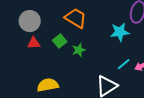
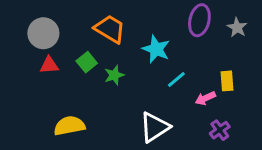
cyan star: (120, 32) -> (156, 49), moved, turned 30
cyan line: (124, 64) -> (176, 79), moved

